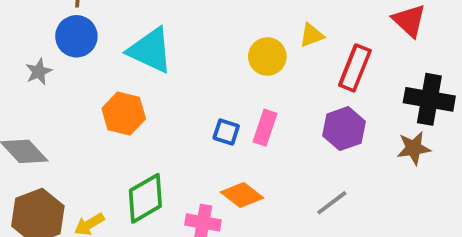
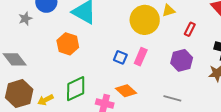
yellow circle: (267, 57) -> (145, 20), size x1.5
red rectangle: (355, 68) -> (190, 29), size x0.6
gray line: (332, 203) -> (172, 98), turned 48

